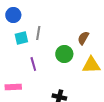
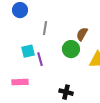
cyan square: (21, 38) -> (28, 51), moved
brown semicircle: (83, 38) -> (82, 34), moved

